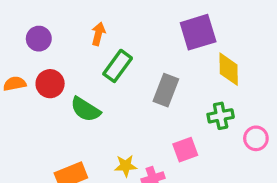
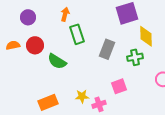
green rectangle: (118, 66) -> (77, 34), turned -54
green cross: (221, 116) -> (135, 57), moved

